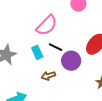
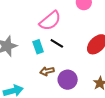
purple circle: (71, 61) -> (68, 80), moved

